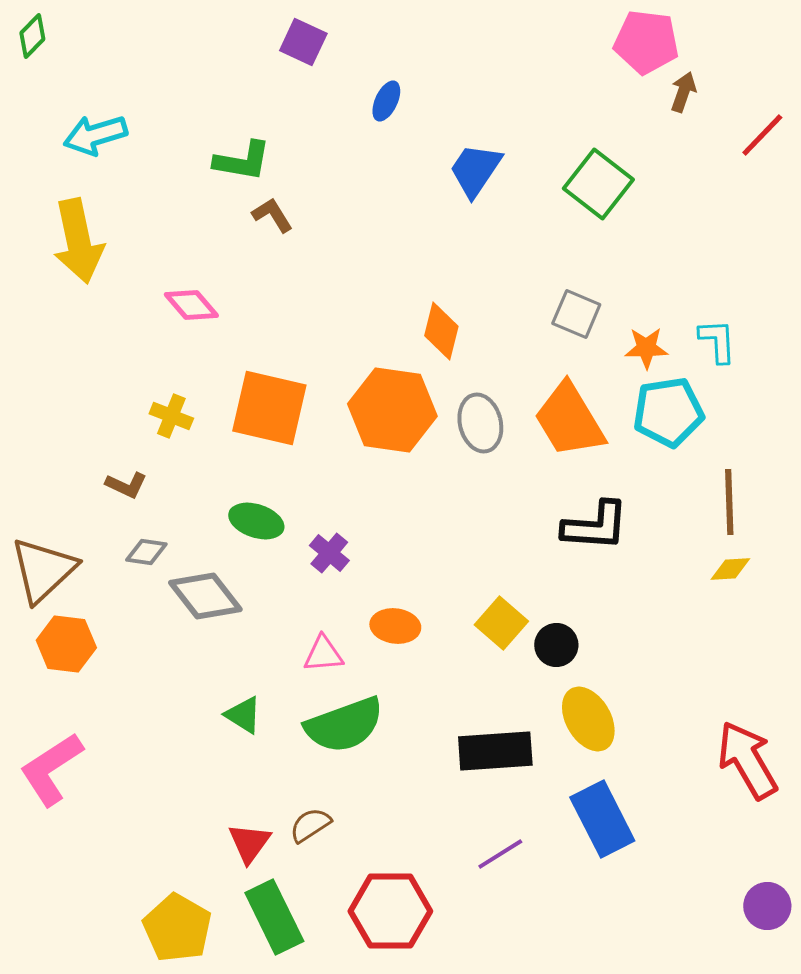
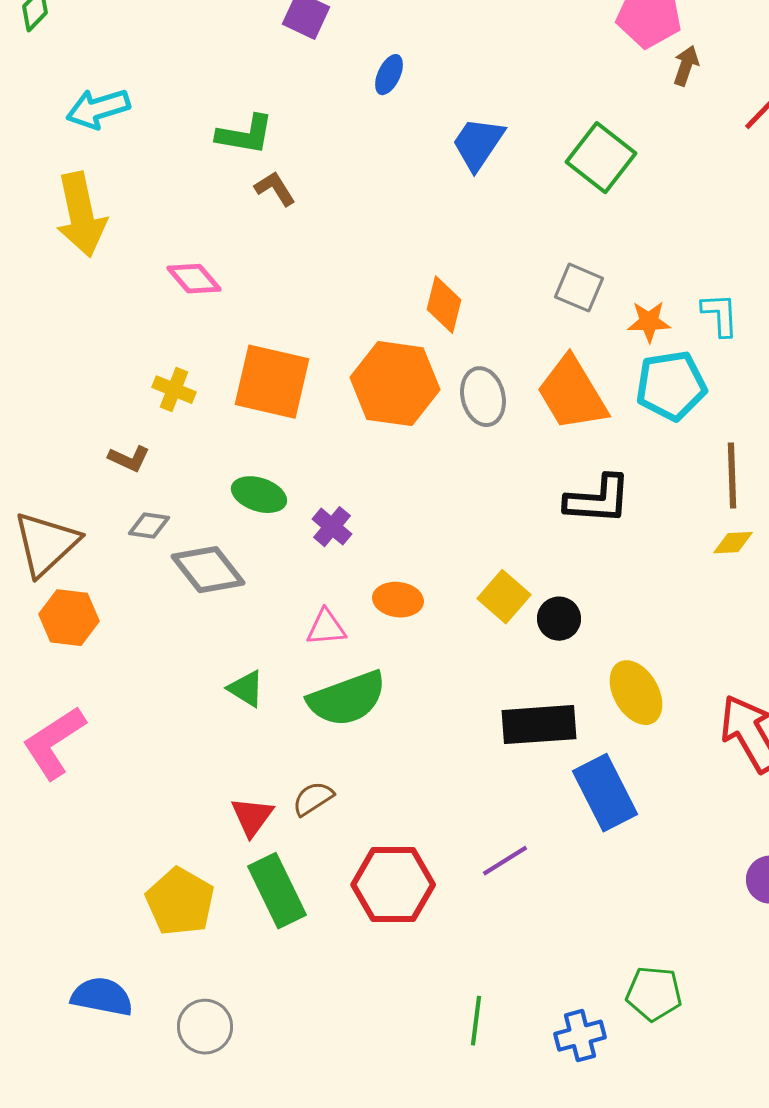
yellow ellipse: (588, 719) -> (636, 693), moved
black rectangle: (495, 751) -> (539, 725), moved
purple line: (500, 854) -> (505, 861), moved

